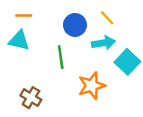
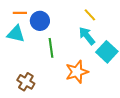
blue circle: (75, 25) -> (40, 21), moved
cyan arrow: (104, 43) -> (87, 36), turned -120

